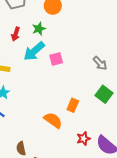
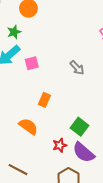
green square: (104, 94) -> (80, 127), moved
orange rectangle: (73, 105) -> (44, 100), moved

